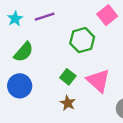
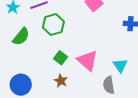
green hexagon: (82, 40) -> (53, 25), moved
blue circle: (20, 86) -> (21, 85), moved

